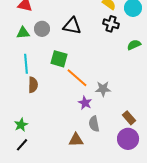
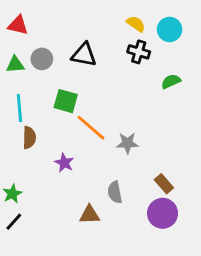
purple star: (85, 103) -> (64, 163), moved

